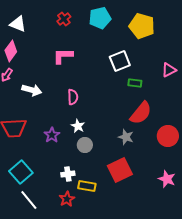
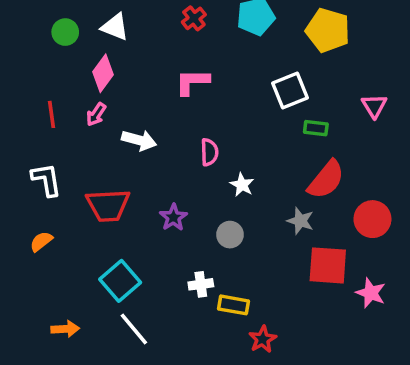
pink triangle: (169, 70) -> (374, 106), turned -35
white star: (78, 126) -> (242, 185), moved
red square: (120, 170) -> (328, 265), moved, turned 30
red star: (67, 199) -> (263, 339), moved

